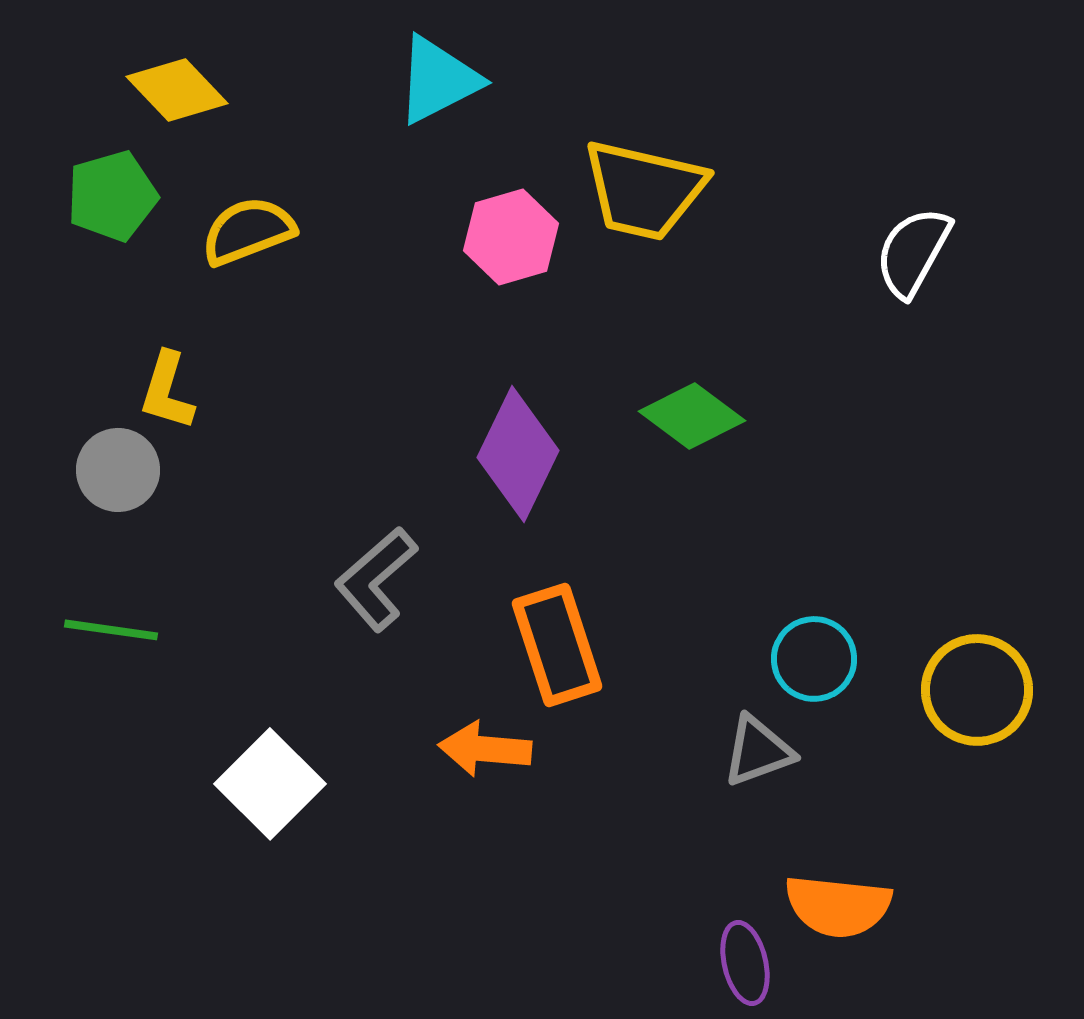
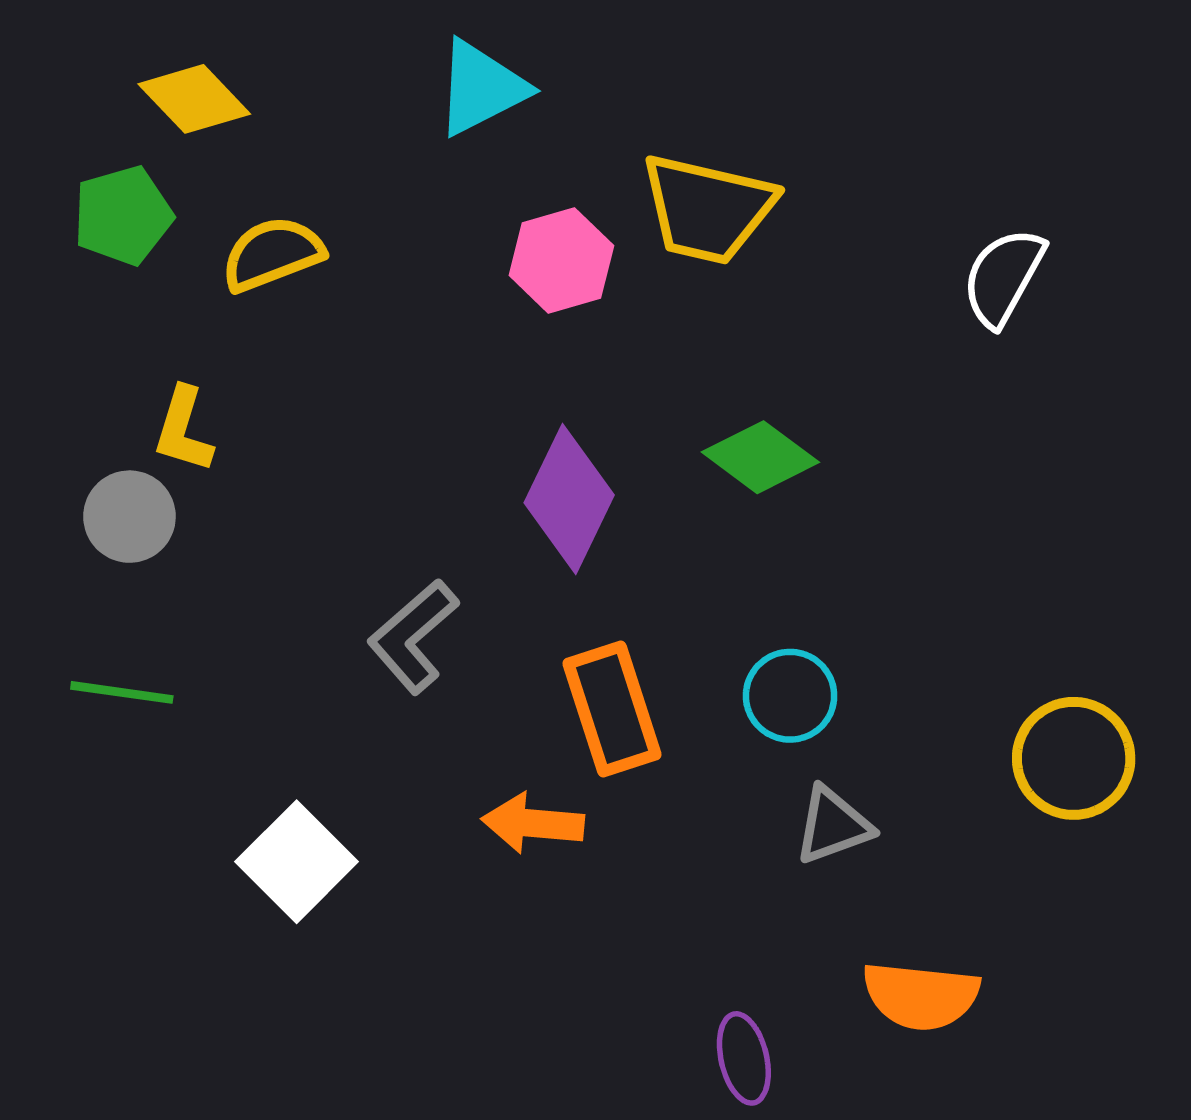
cyan circle: (814, 659) -> (790, 696), moved
purple ellipse: (745, 963) -> (744, 1058), moved

